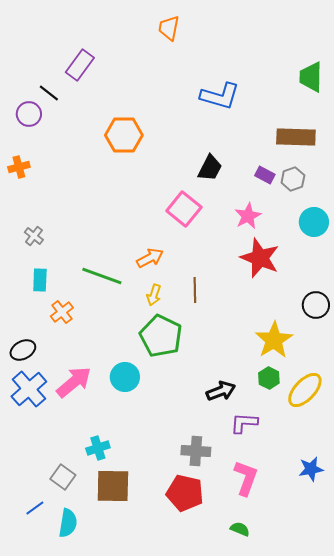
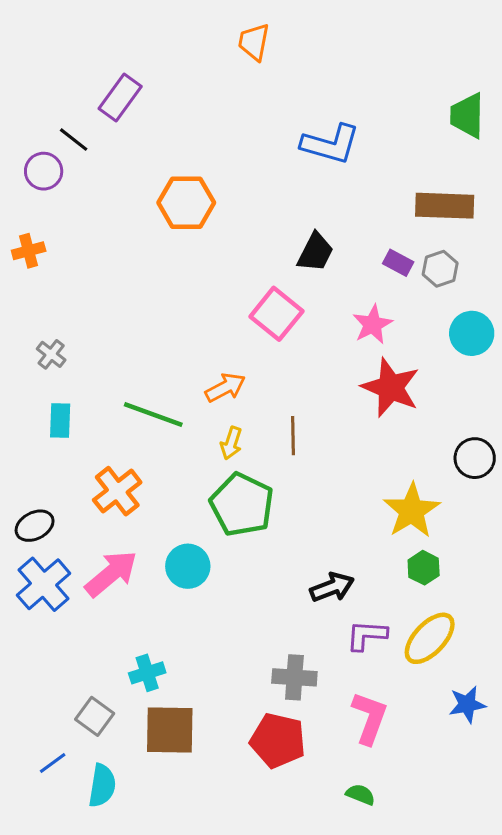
orange cross: (62, 312) -> (117, 491), moved, size x1.4
green hexagon: (269, 378) -> (424, 568), moved
yellow ellipse: (305, 390) -> (430, 638), moved

